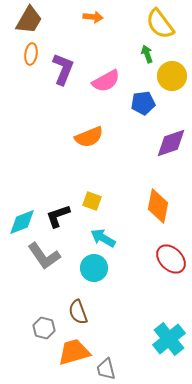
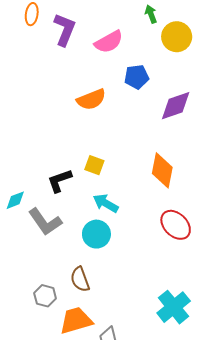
blue pentagon: (143, 103) -> (137, 77), moved
cyan diamond: (22, 222) -> (15, 200), moved, size x0.7

